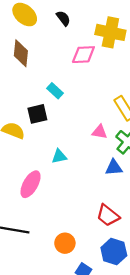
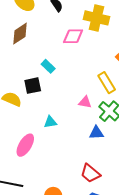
brown diamond: (21, 53) -> (20, 34), turned 50

